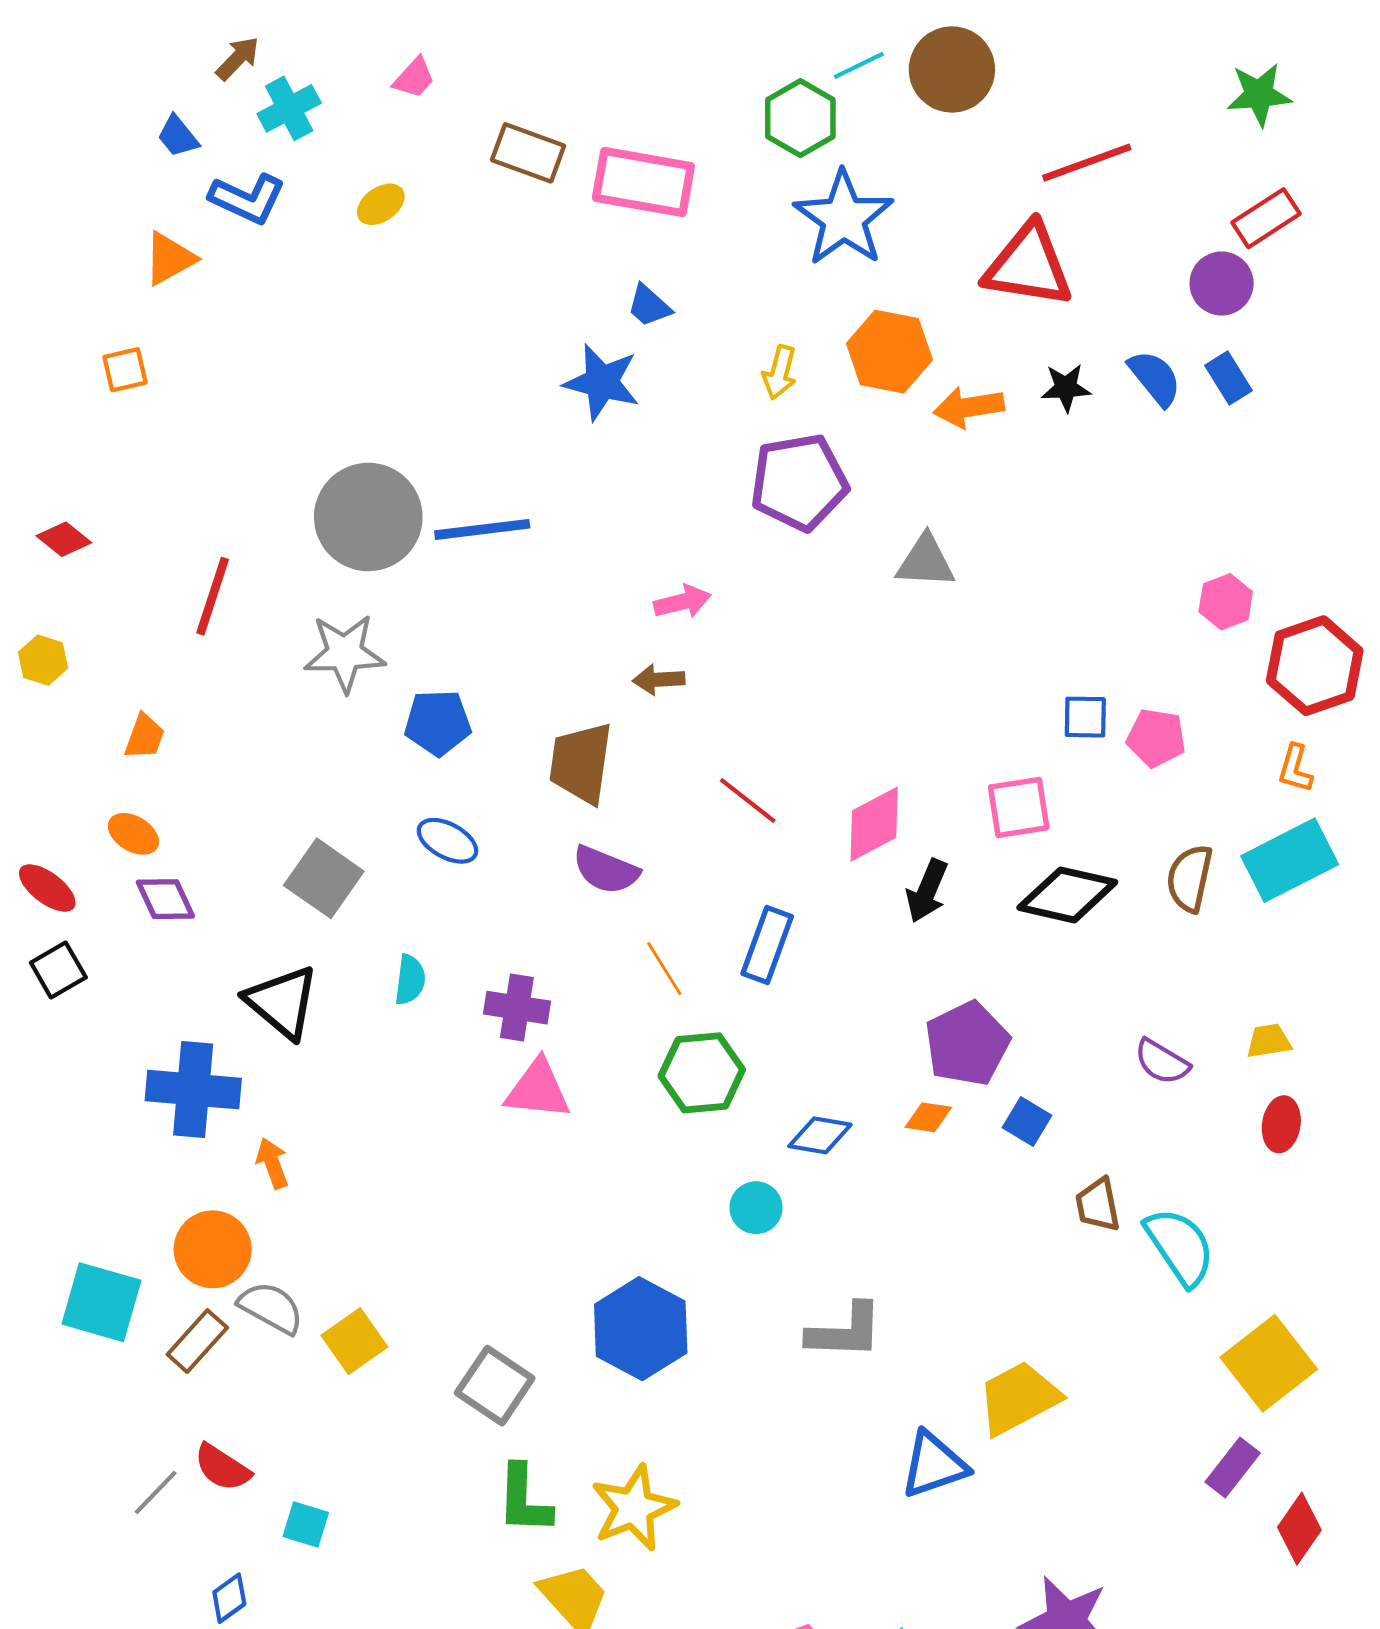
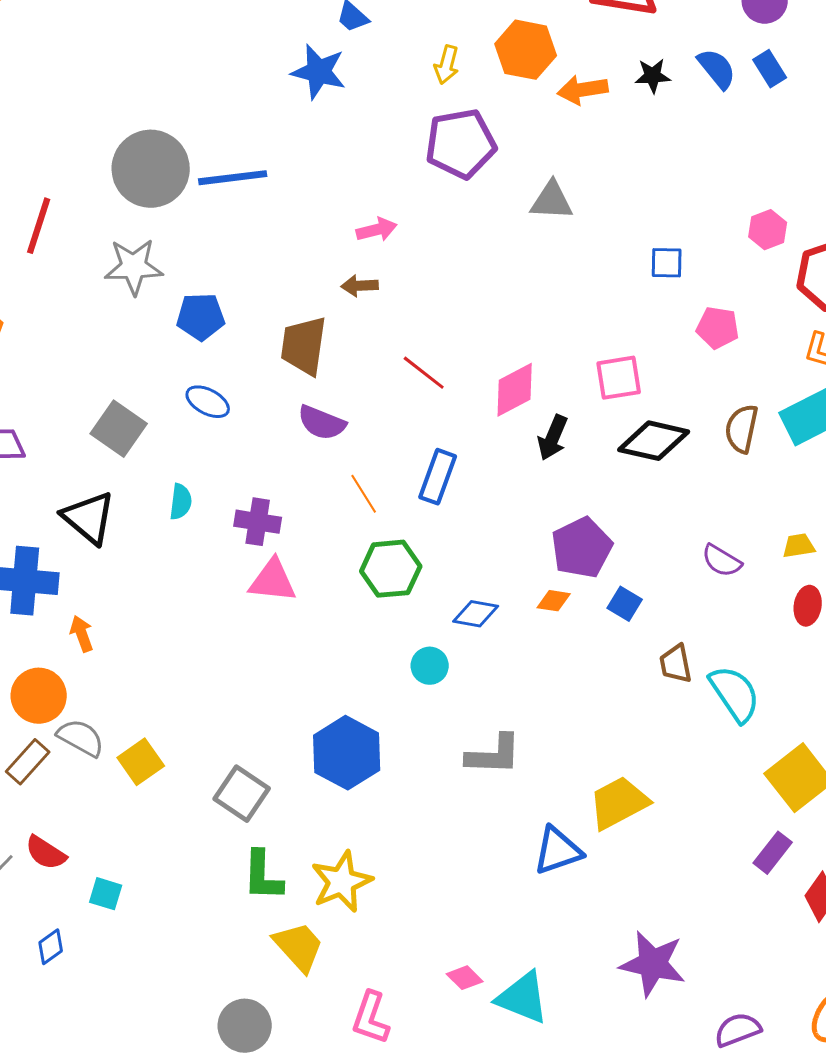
blue square: (1085, 717) -> (667, 263), moved

